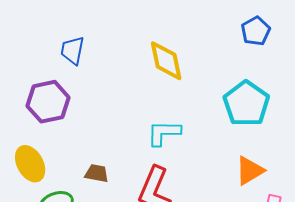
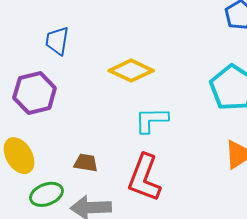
yellow diamond: (166, 61) -> (131, 71), moved, turned -51

